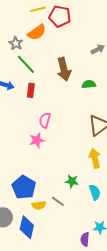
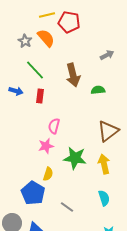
orange semicircle: (37, 32) -> (46, 38), turned -96
gray star: (16, 43) -> (25, 41), moved
green star: (72, 181) -> (75, 158), moved, size x1.6
yellow semicircle: (39, 205) -> (48, 174), moved, turned -64

